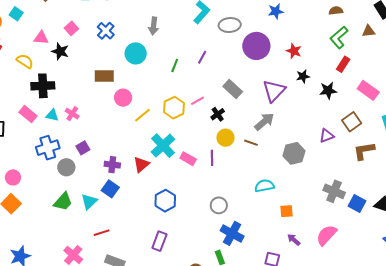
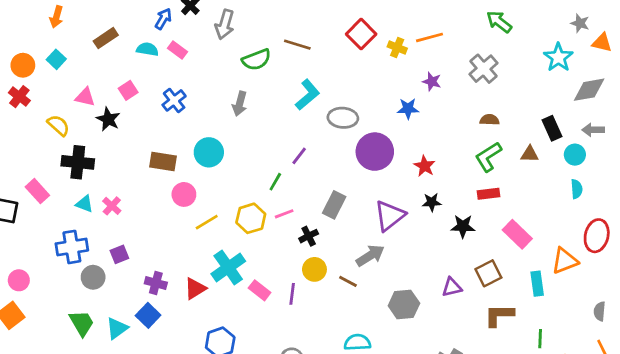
cyan circle: (136, 53) -> (209, 152), moved
red rectangle: (343, 64) -> (488, 194), turned 42
green line: (175, 65) -> (275, 182), moved
gray rectangle: (233, 89) -> (334, 205), turned 66
pink rectangle: (28, 114) -> (37, 191), moved
green trapezoid: (63, 202) -> (82, 323), turned -80

